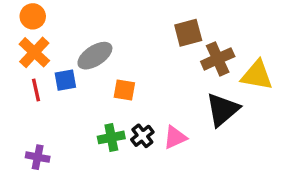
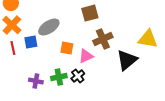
brown square: (188, 33) -> (90, 13), moved
brown cross: (218, 59) -> (103, 39), moved
pink triangle: (175, 137) -> (86, 56), moved
purple cross: (38, 157) -> (36, 81), moved

